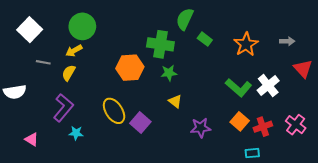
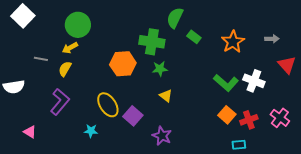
white square: (30, 30) -> (23, 16), moved
white cross: (268, 86) -> (254, 81), turned -30
purple star: (201, 128) -> (162, 136), moved, turned 30
cyan star: (76, 133) -> (91, 131), moved

